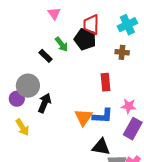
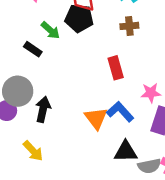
blue L-shape: (103, 116) -> (120, 112), turned -125
yellow arrow: (22, 127) -> (33, 151), moved

